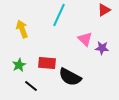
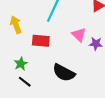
red rectangle: (47, 63) -> (41, 41), moved
green star: (19, 65) -> (21, 64), moved

